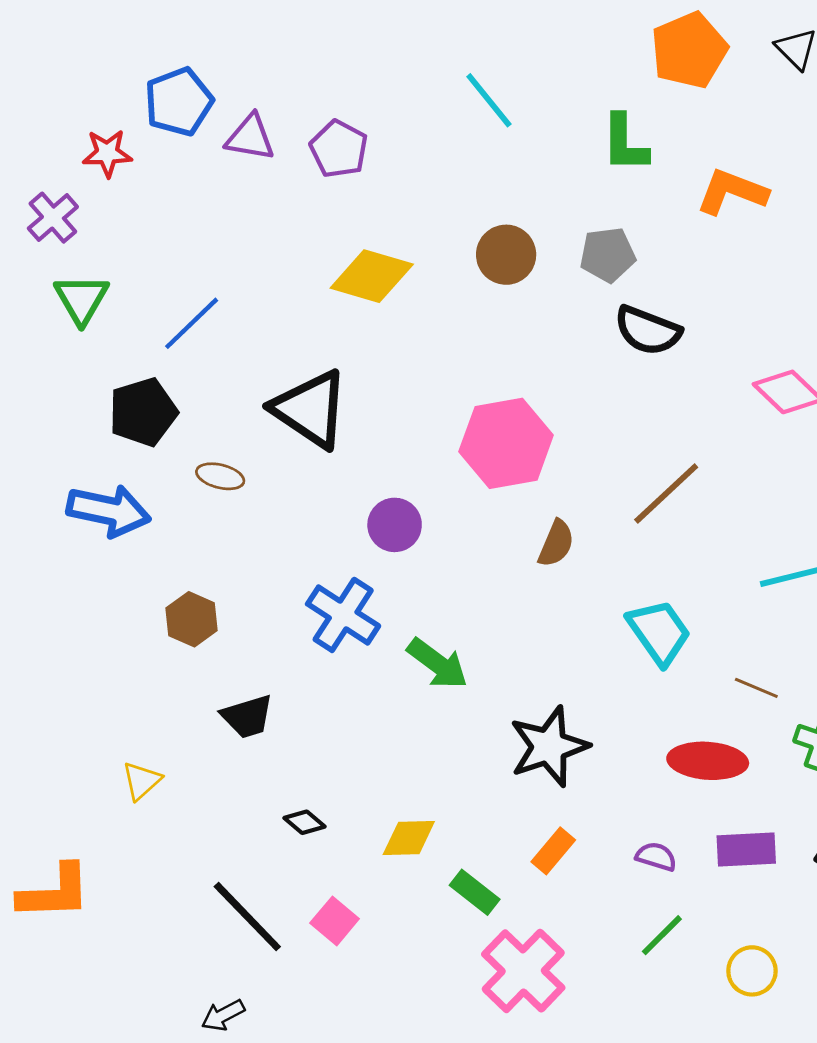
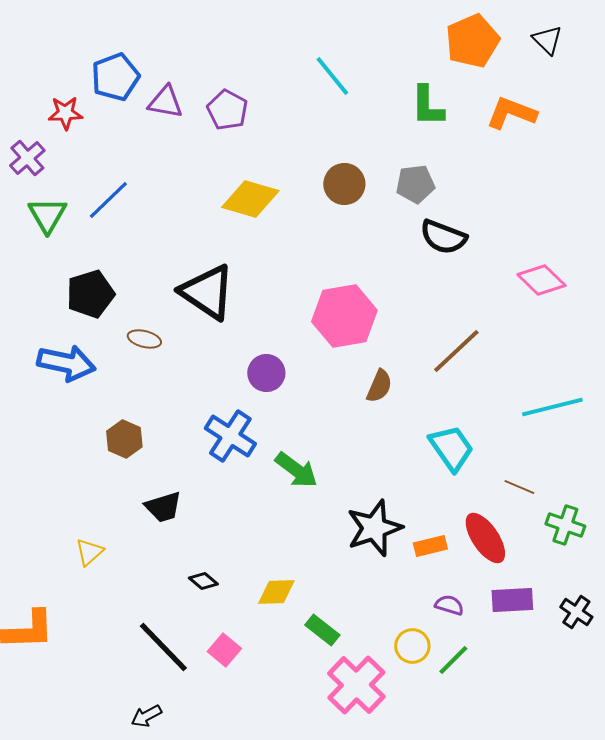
orange L-shape: (732, 192) -> (511, 113), moved
blue line: (192, 323) -> (108, 200), moved
red ellipse: (708, 761) -> (485, 538), turned 52
orange rectangle: (553, 851) -> (430, 546), moved, turned 36
yellow circle: (752, 971) -> (412, 646), moved

